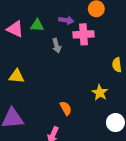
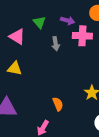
green triangle: (37, 25) -> (39, 22), turned 40
pink triangle: (15, 29) -> (17, 37), moved

